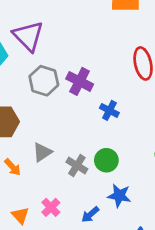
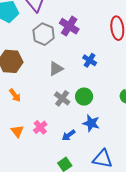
purple cross: (80, 81) -> (69, 26), moved
gray triangle: (42, 152) -> (56, 69), moved

